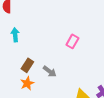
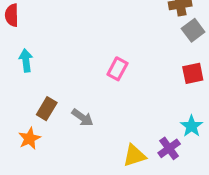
orange star: (27, 83) -> (29, 139), moved

